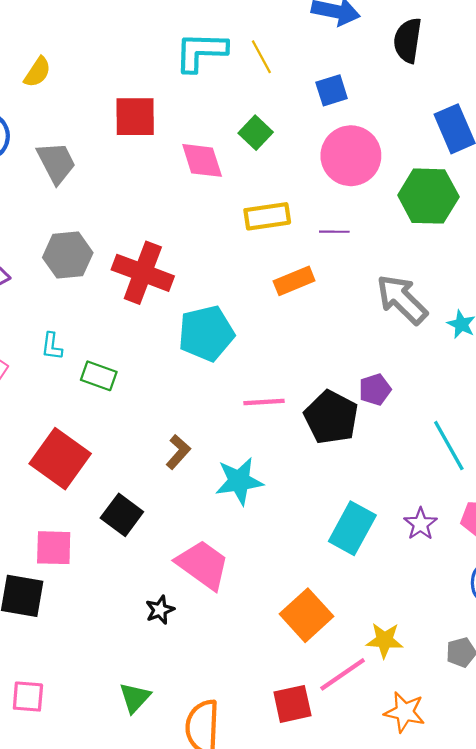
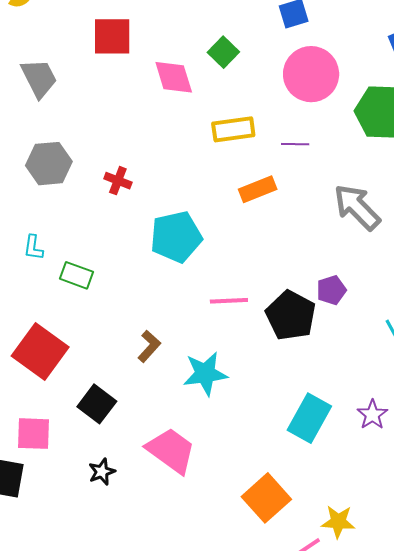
red cross: (143, 273) -> (118, 181), size x0.5
black star: (160, 610) -> (102, 472), moved

